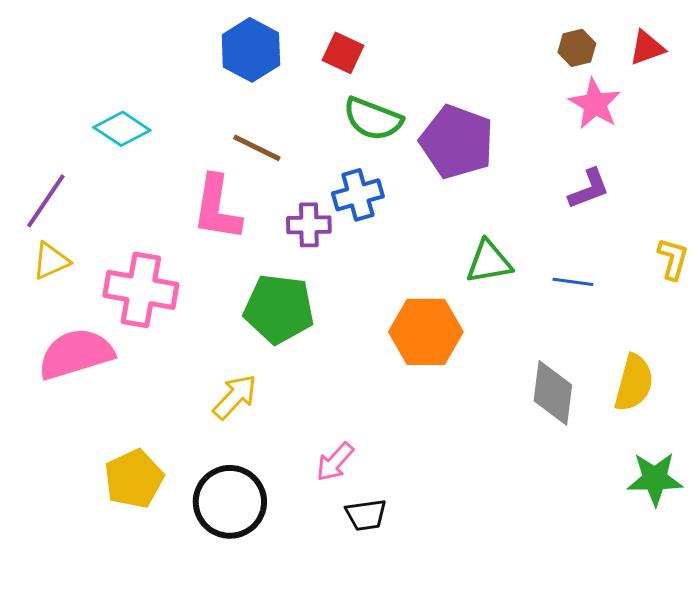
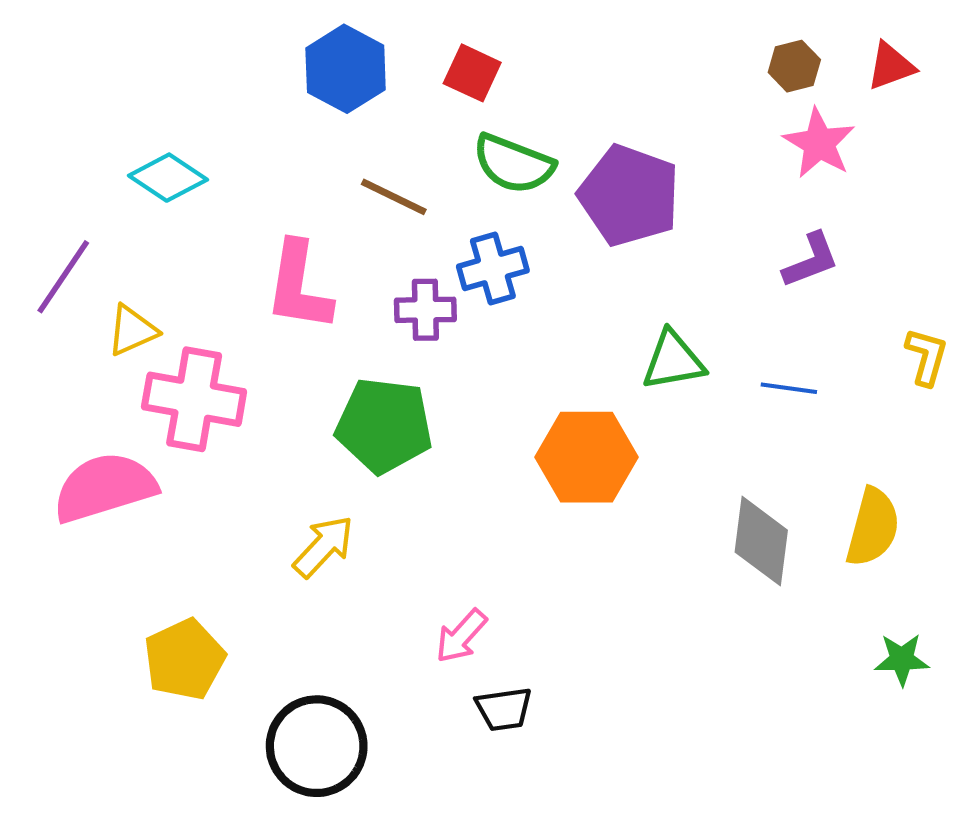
brown line: (257, 148) -> (394, 197), moved
yellow triangle: (51, 261) -> (132, 330), moved
green star: (655, 479) -> (902, 659), size x0.7
black circle: (230, 502) -> (317, 746), moved

